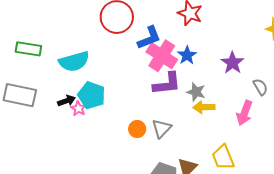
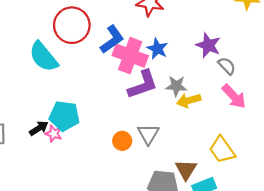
cyan semicircle: (74, 61) -> (43, 57), moved, turned 80
gray semicircle: (260, 87) -> (227, 66), moved
pink arrow: (245, 113) -> (234, 96), turned -50

